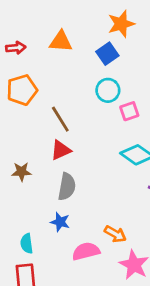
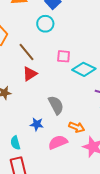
cyan circle: (108, 90) -> (45, 24), moved
pink square: (129, 111) -> (64, 56), moved, turned 32
gray semicircle: (67, 187) -> (56, 105), moved, turned -30

